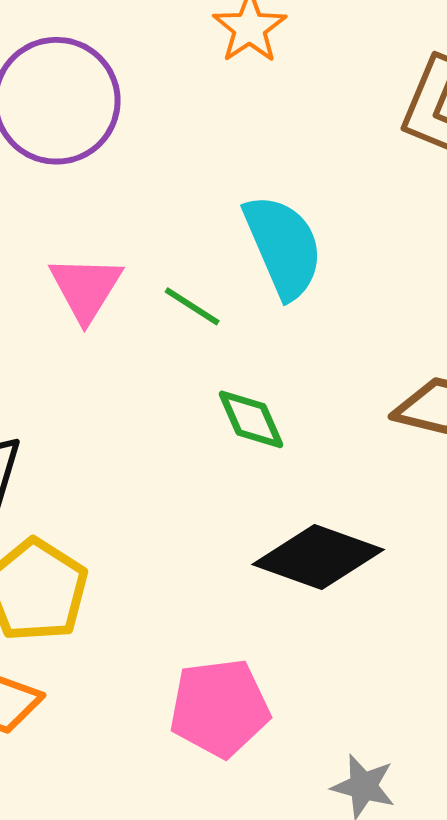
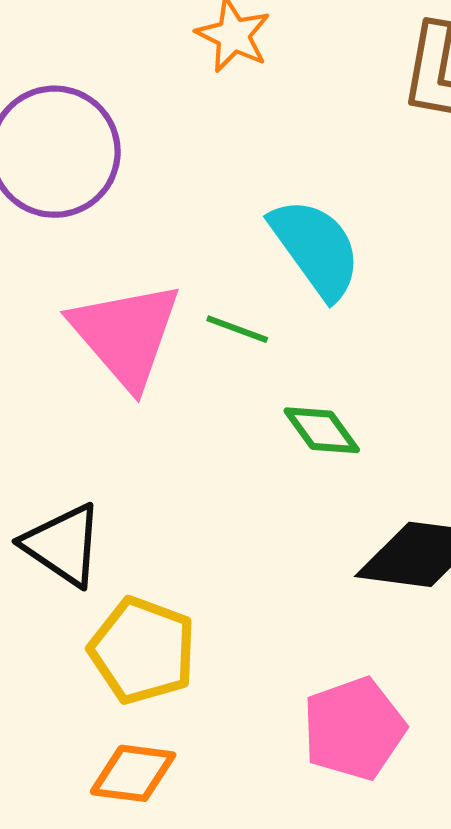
pink triangle: (86, 288) -> (126, 334), size x1.5

